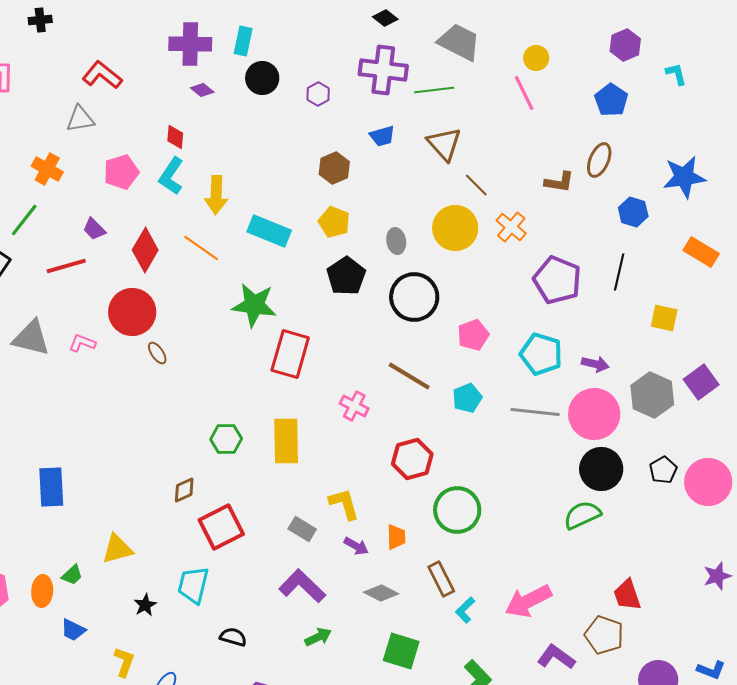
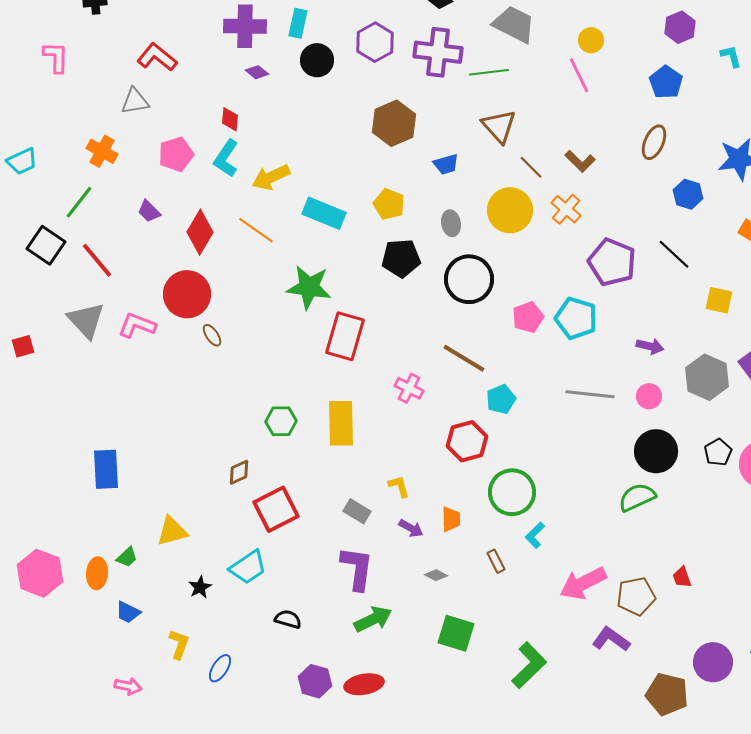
purple hexagon: (318, 94) -> (375, 42), moved, size x1.6
blue trapezoid: (382, 136) -> (446, 164), moved
brown hexagon: (334, 168) -> (394, 123), moved, size x1.4
brown L-shape: (559, 182) -> (580, 161), moved, turned 36
yellow arrow: (216, 195) -> (271, 177), turned 63
red line: (66, 266) -> (97, 260), moved, turned 66
black line: (619, 272) -> (674, 254), turned -60
black pentagon: (346, 276) -> (401, 258), turned 30
gray triangle: (31, 338) -> (86, 320), turned 33
pink L-shape: (82, 343) -> (137, 325), size x1.4
cyan pentagon: (541, 354) -> (576, 318), moved
cyan pentagon: (467, 398) -> (501, 399), moved
pink circle: (594, 414) -> (649, 396), size x0.5
yellow L-shape: (344, 504) -> (399, 486), size x0.7
brown rectangle: (441, 579) -> (496, 561), size x0.7
cyan trapezoid: (193, 585) -> (248, 567), turned -138
purple L-shape: (302, 586) -> (357, 568), turned 54
gray diamond: (381, 593) -> (436, 575), size x0.7
red trapezoid: (627, 595) -> (682, 577), size x0.7
cyan L-shape: (465, 610) -> (535, 535), moved
brown pentagon: (604, 635) -> (636, 596), moved, turned -30
green arrow: (318, 637) -> (373, 619), size x1.4

